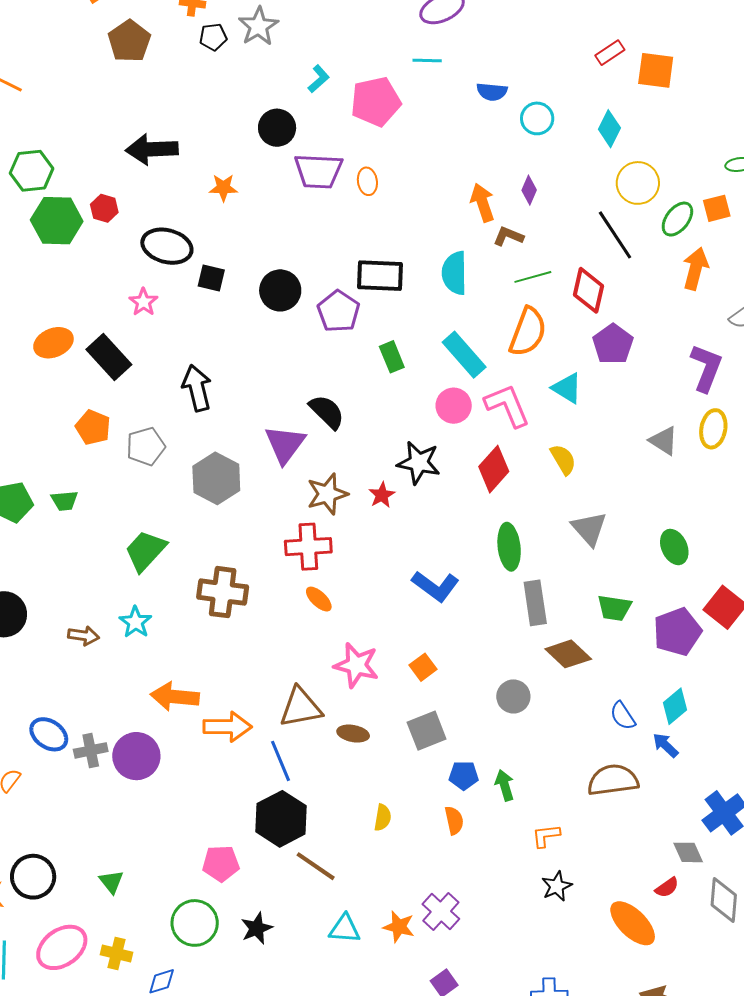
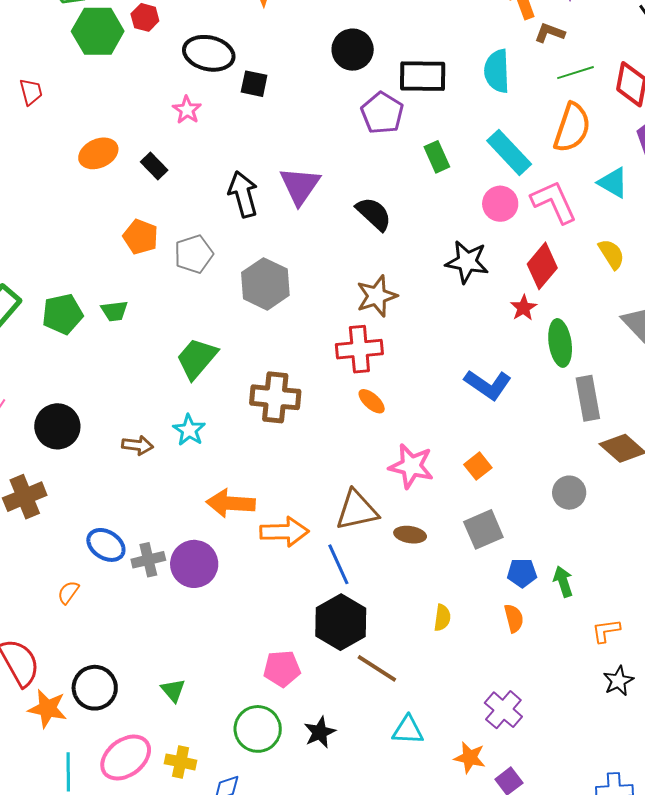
black circle: (280, 290) -> (353, 50), moved
black rectangle: (109, 357) -> (154, 166), size x0.6
purple triangle: (285, 444) -> (300, 186), moved
red star: (382, 495) -> (523, 308), moved
orange star: (399, 927) -> (470, 758), moved

